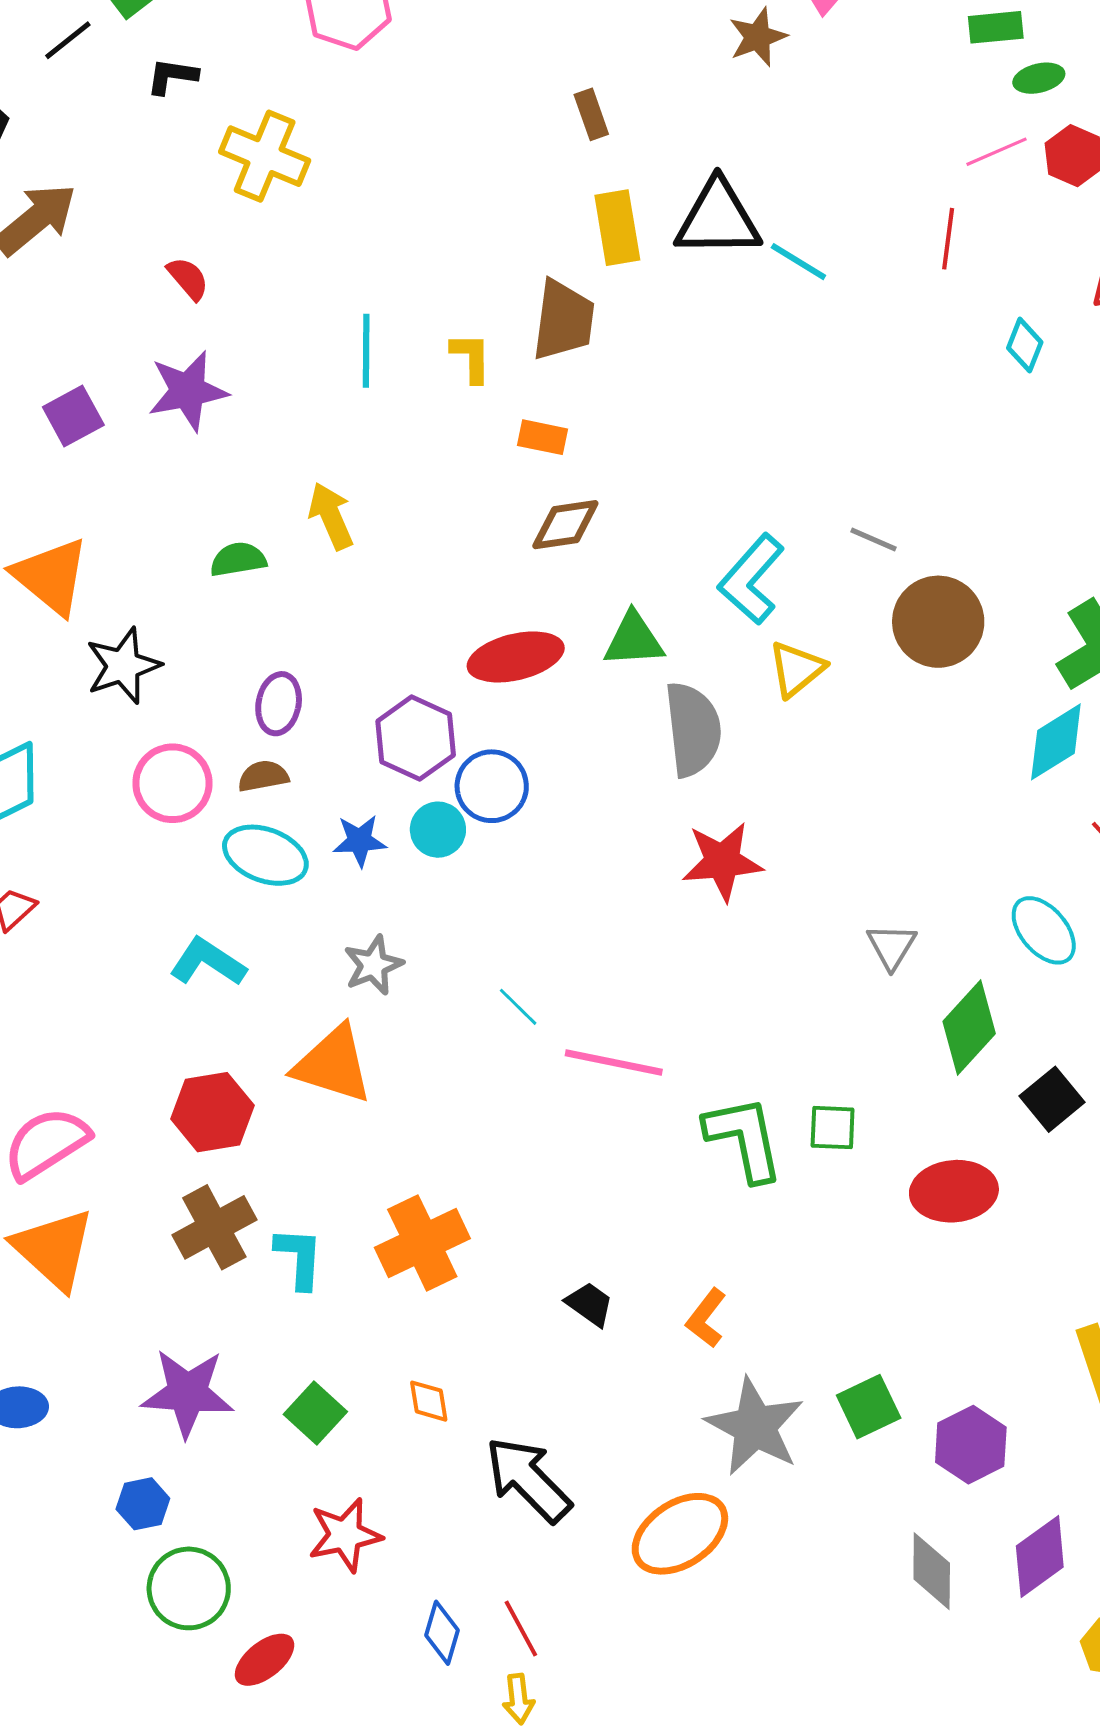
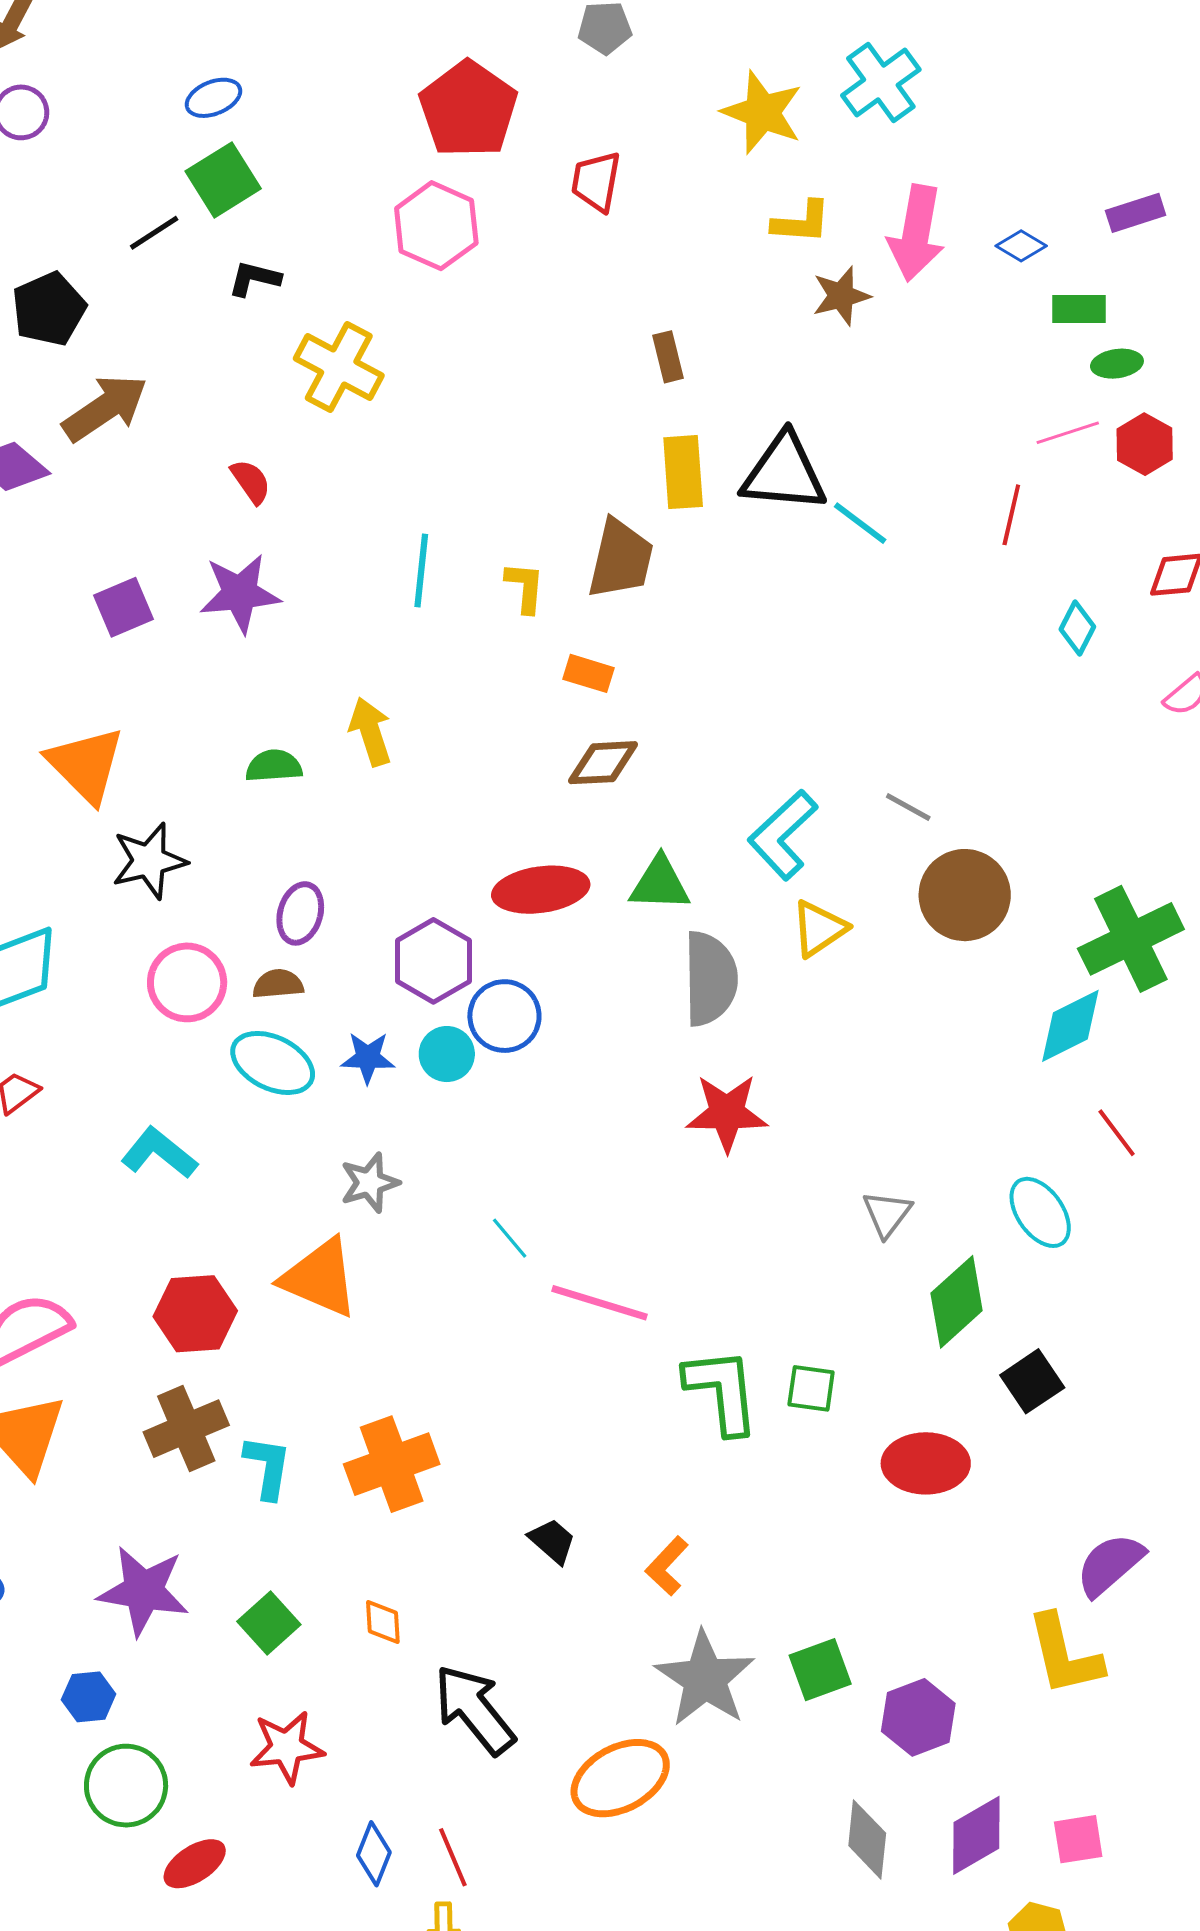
cyan L-shape: (208, 962) -> (159, 1153), moved

